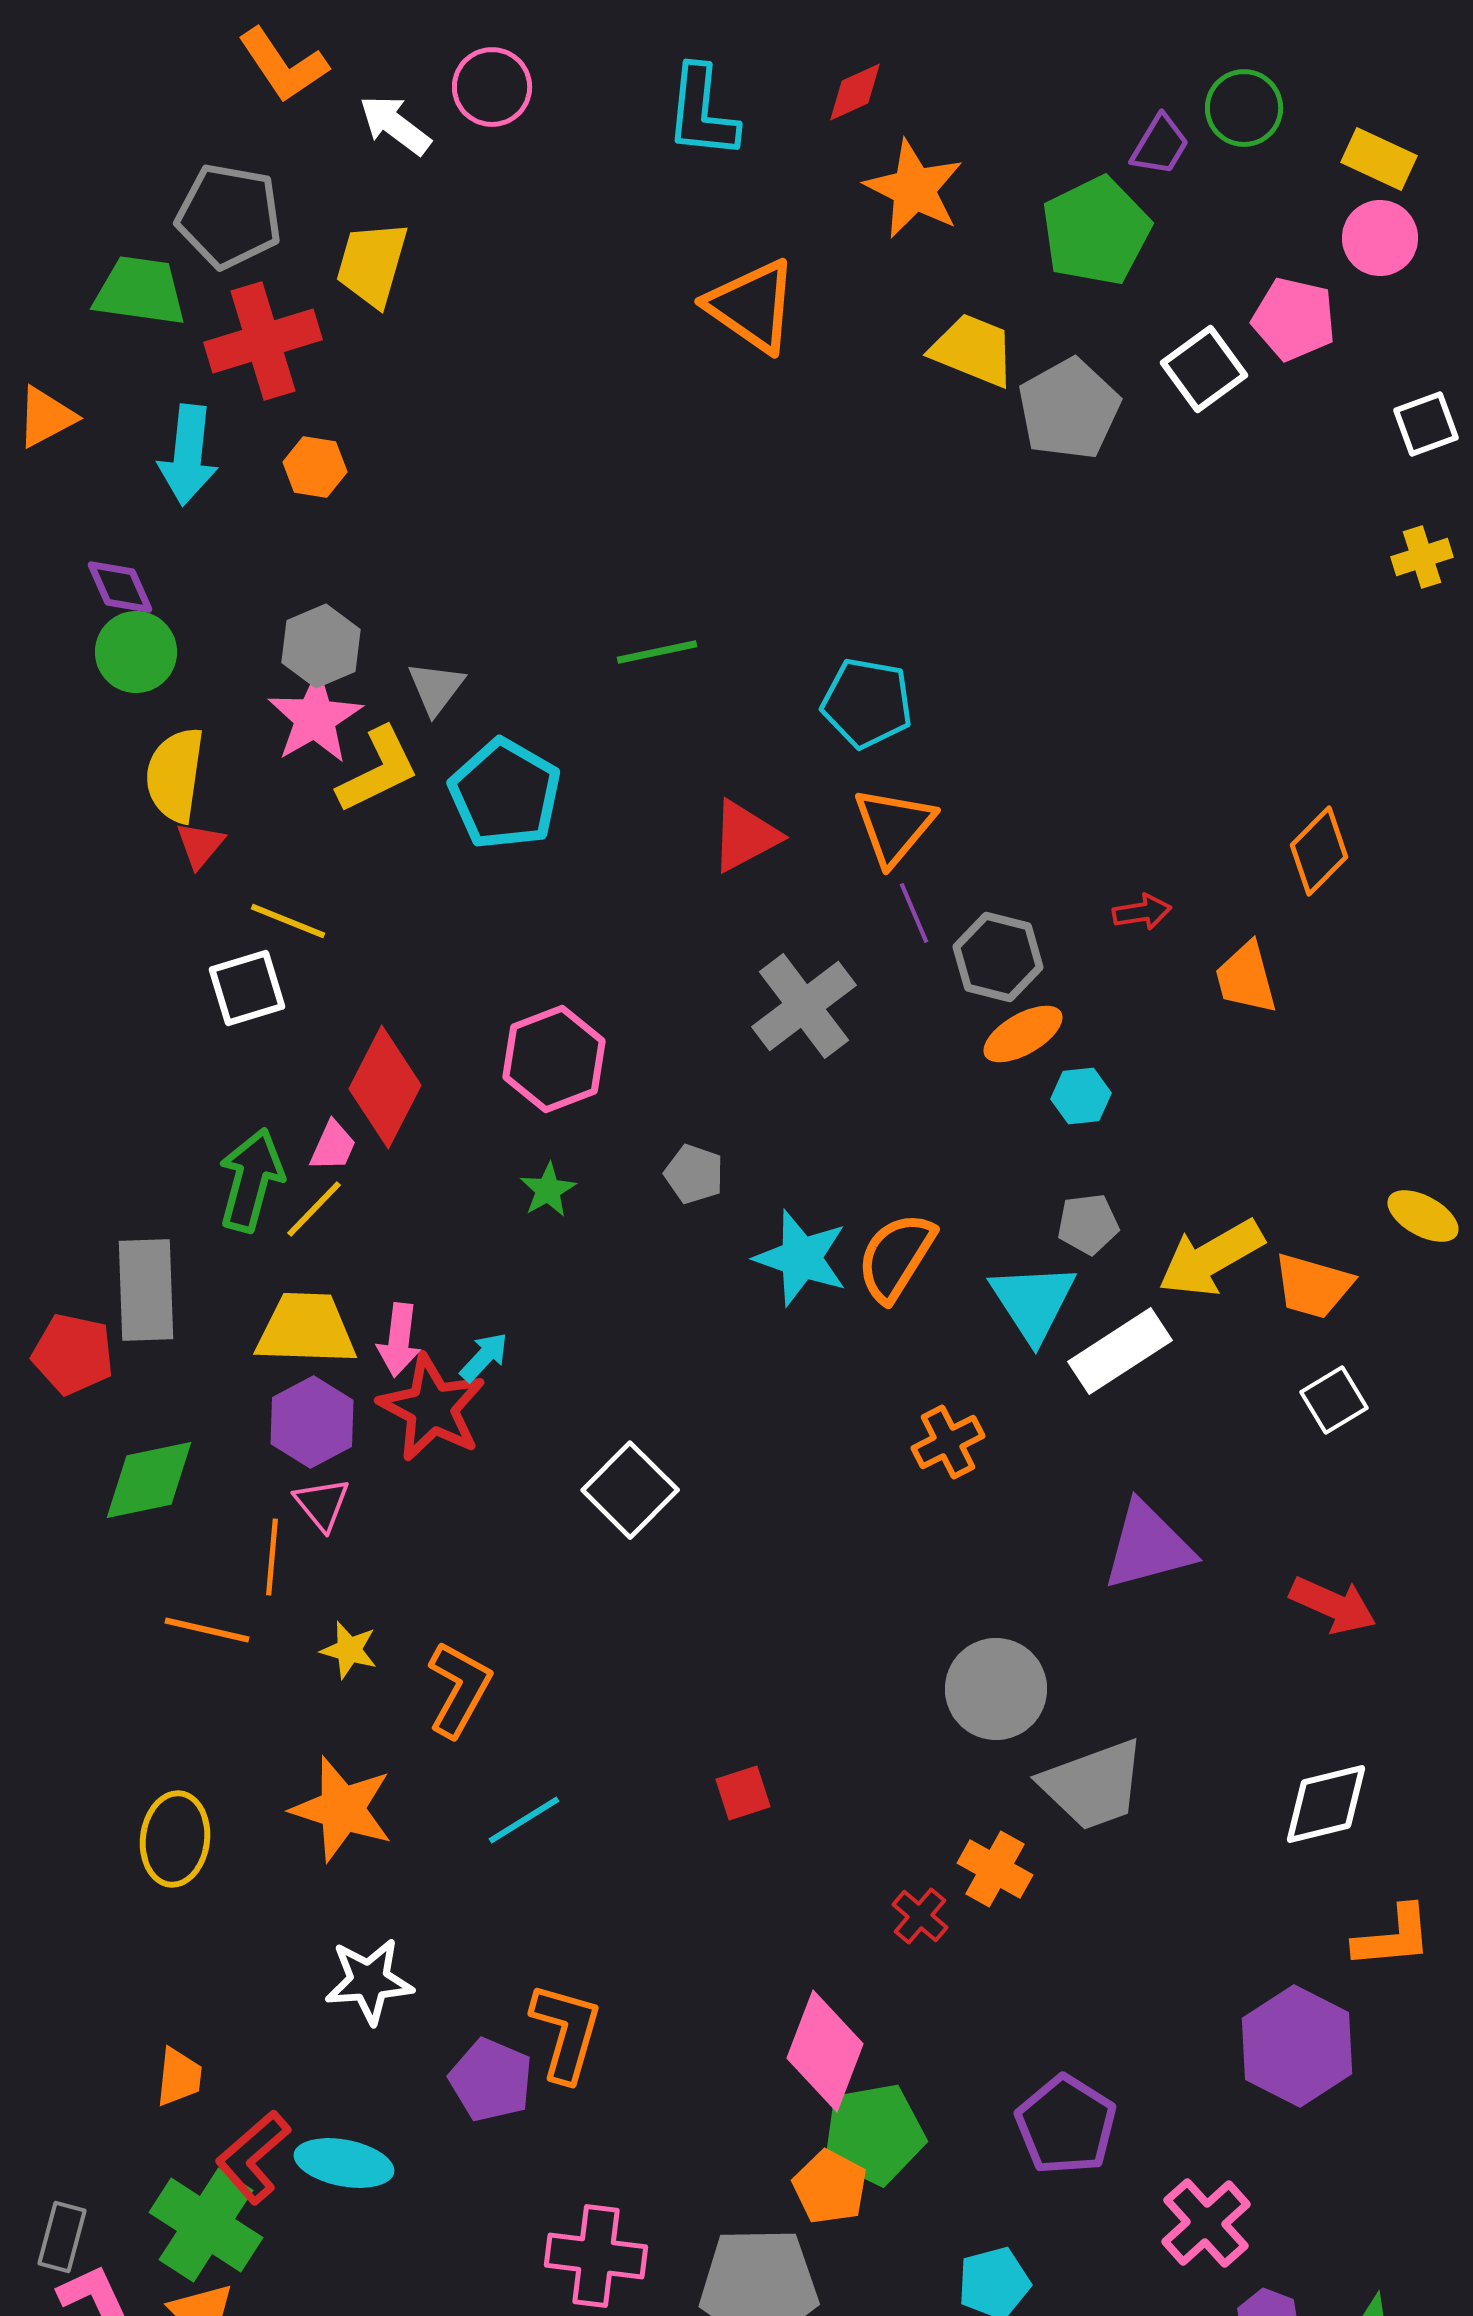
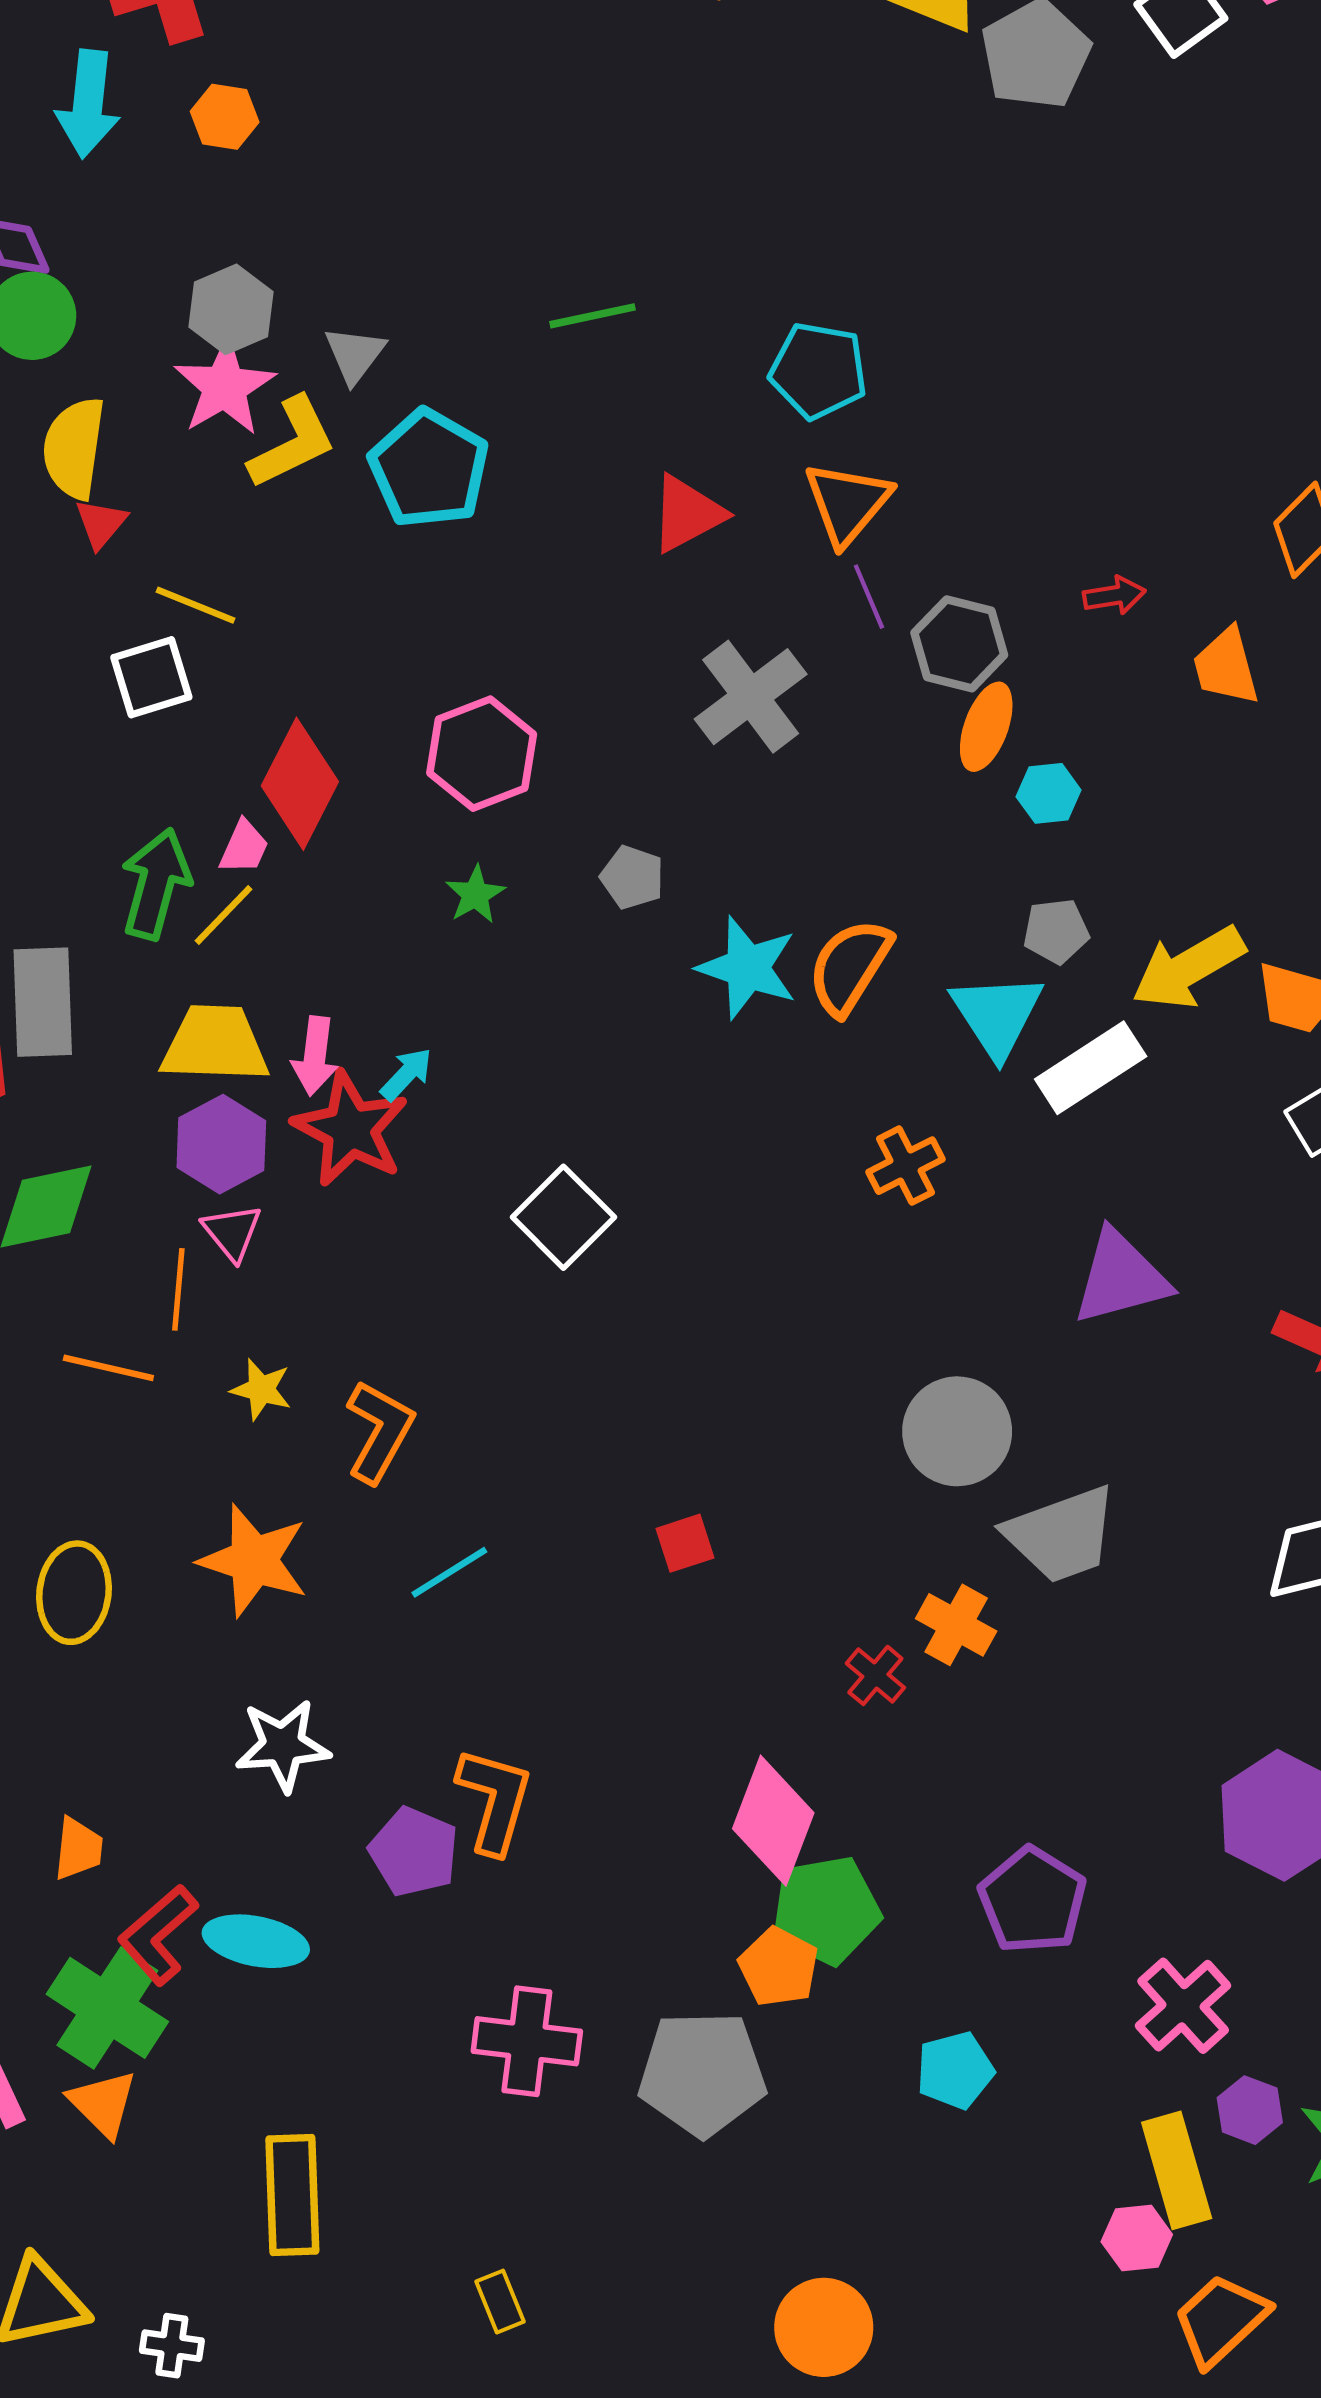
orange ellipse: (1023, 1034) -> (986, 727), turned -40

